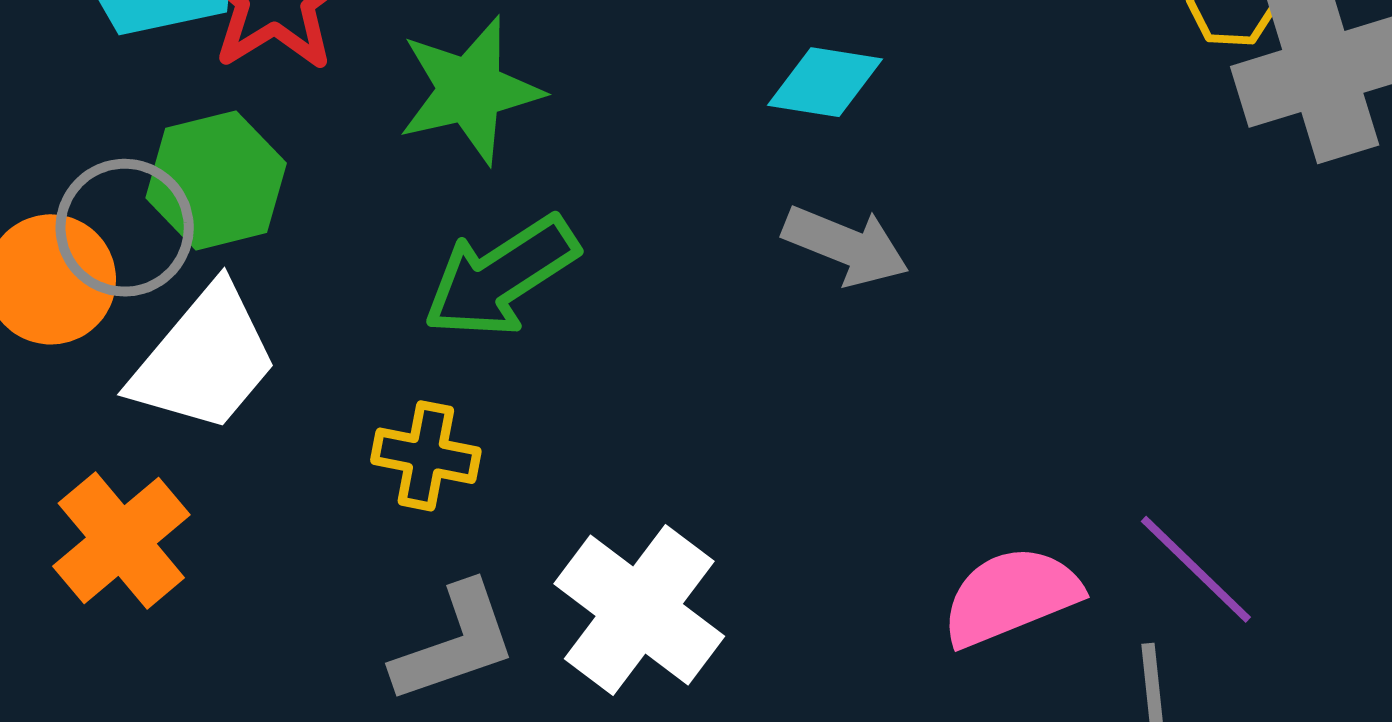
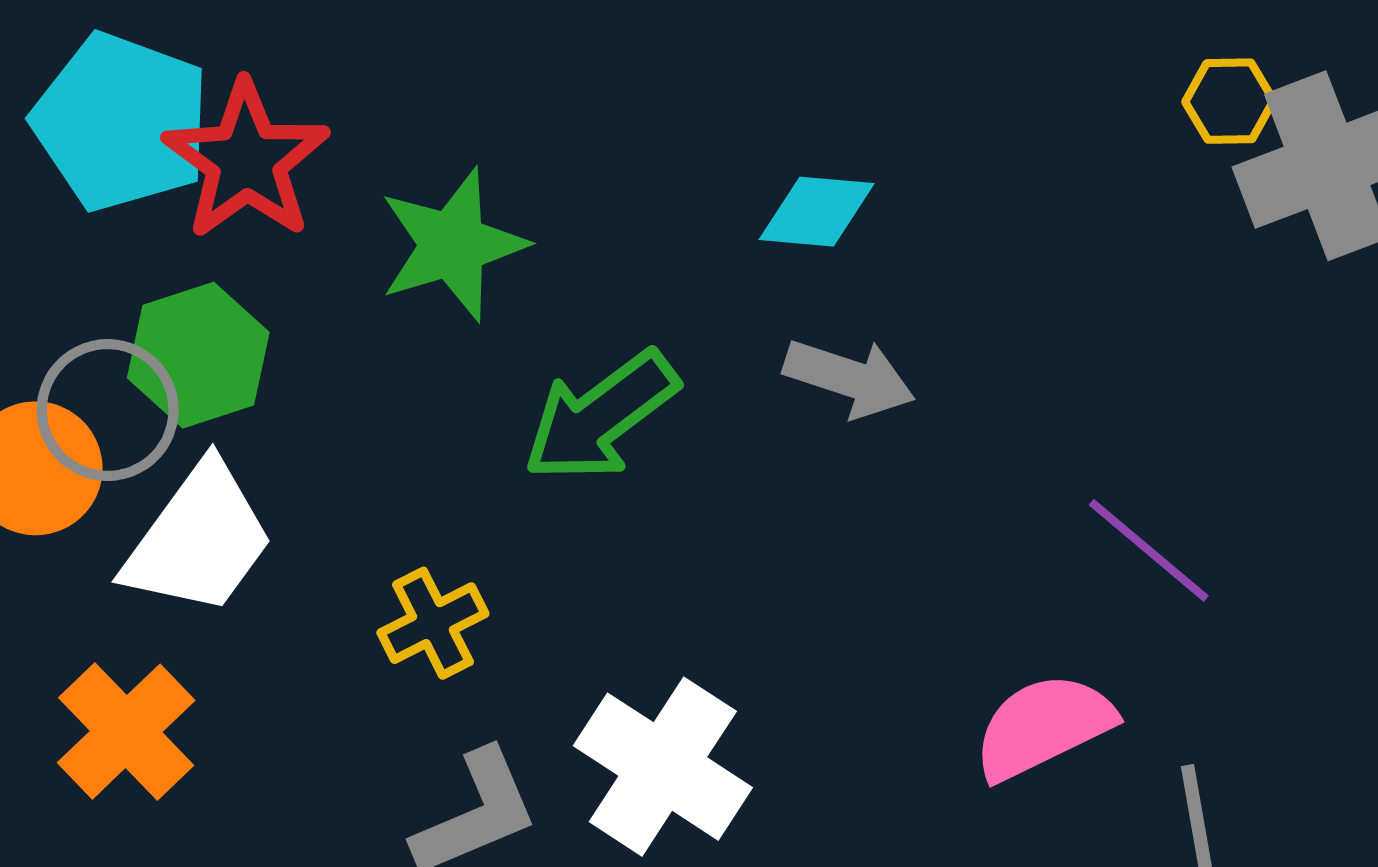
green arrow: (501, 277) -> (601, 416), moved
yellow cross: (426, 456) -> (433, 623), turned -34
purple line: (1196, 569) -> (1149, 550), moved

